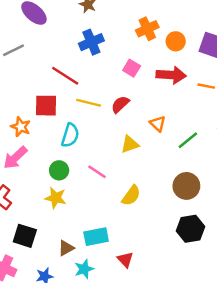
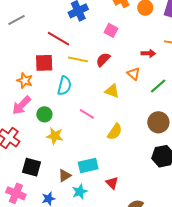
red arrow: (171, 75) -> (148, 53), moved, size x0.6
yellow triangle: (130, 144) -> (112, 91), turned 42
green circle: (59, 170) -> (44, 114), moved

